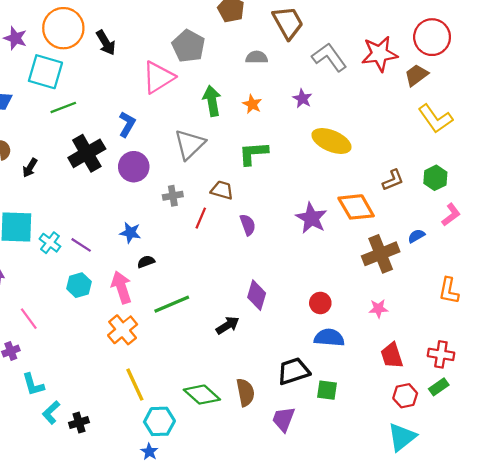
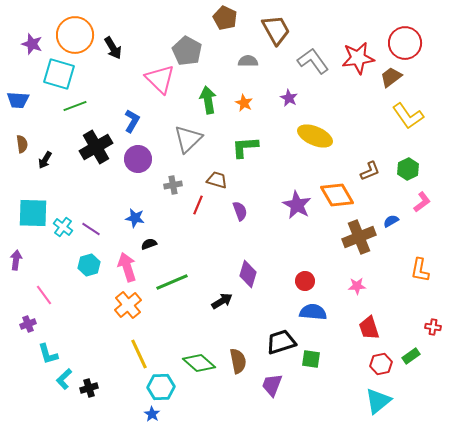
pink triangle: (158, 77) -> (160, 79), turned -44
red cross: (441, 354) -> (433, 327), moved, size x0.7

